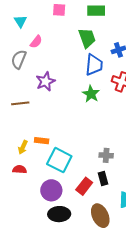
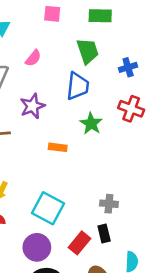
pink semicircle: (36, 42) -> (33, 58), moved
blue trapezoid: (94, 65) -> (78, 86), moved
orange rectangle: (42, 141) -> (58, 147), moved

